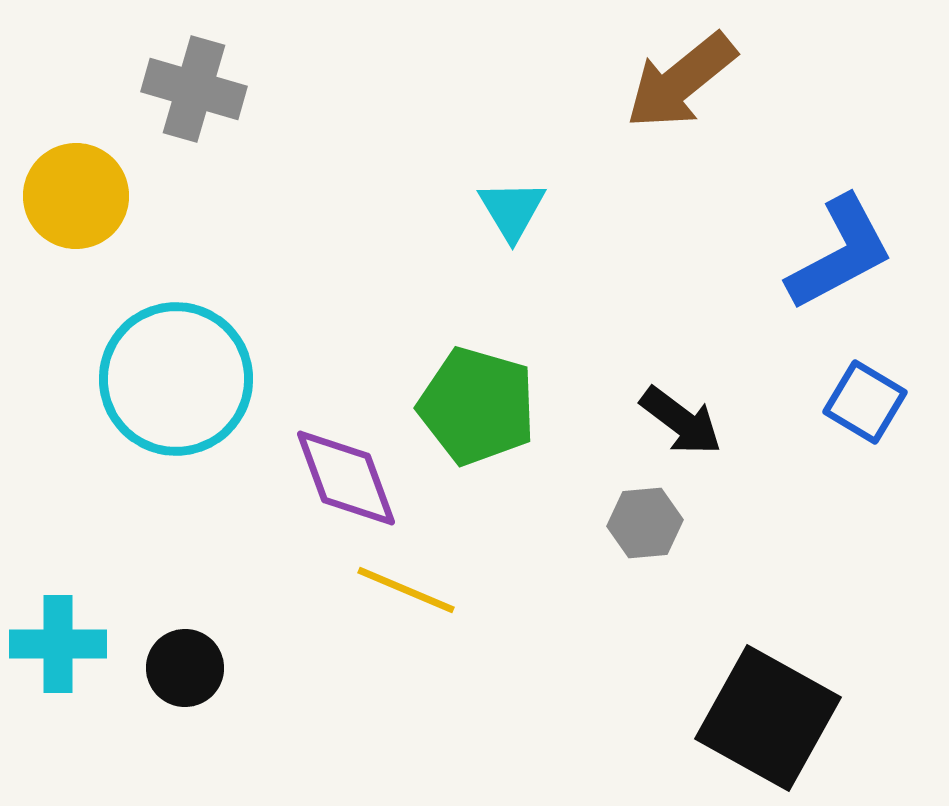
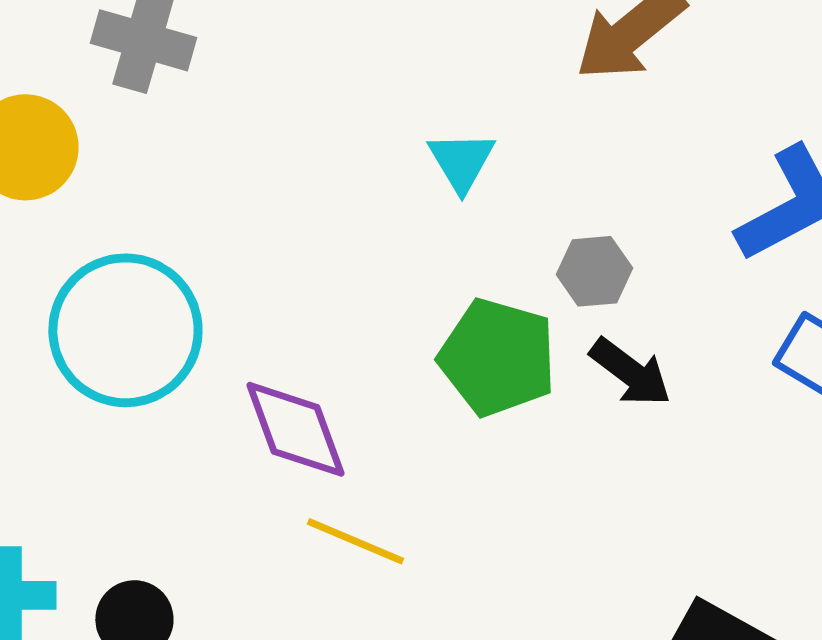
green pentagon: (477, 406) -> (497, 357), moved
gray hexagon: (645, 523) -> (594, 271), moved

